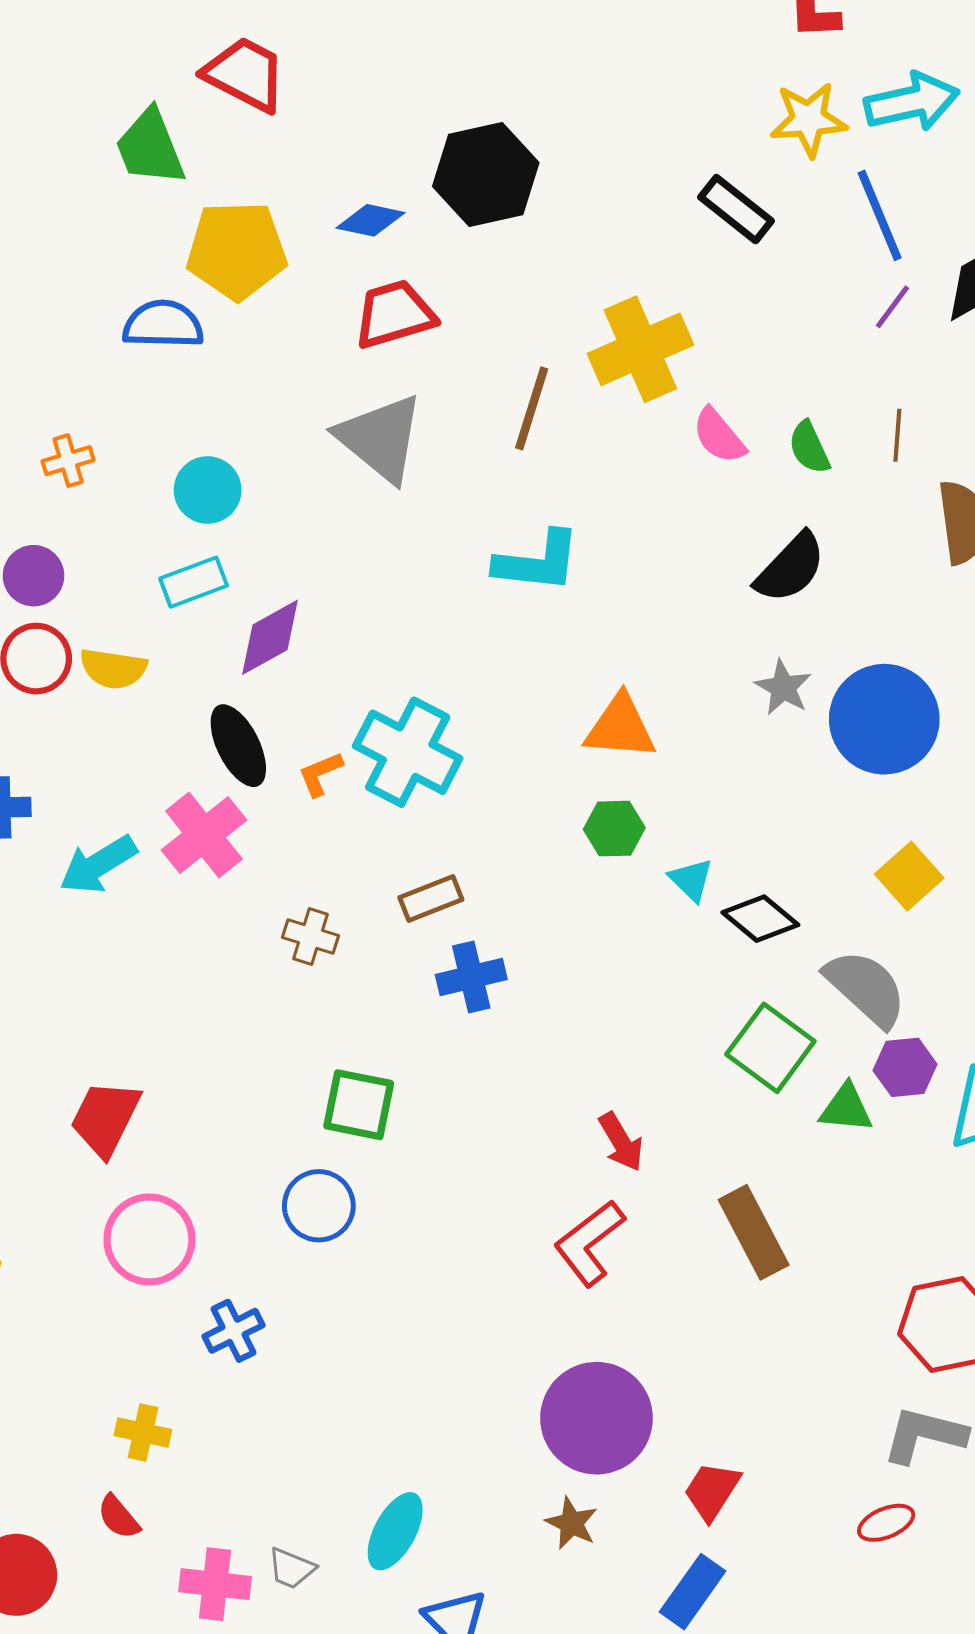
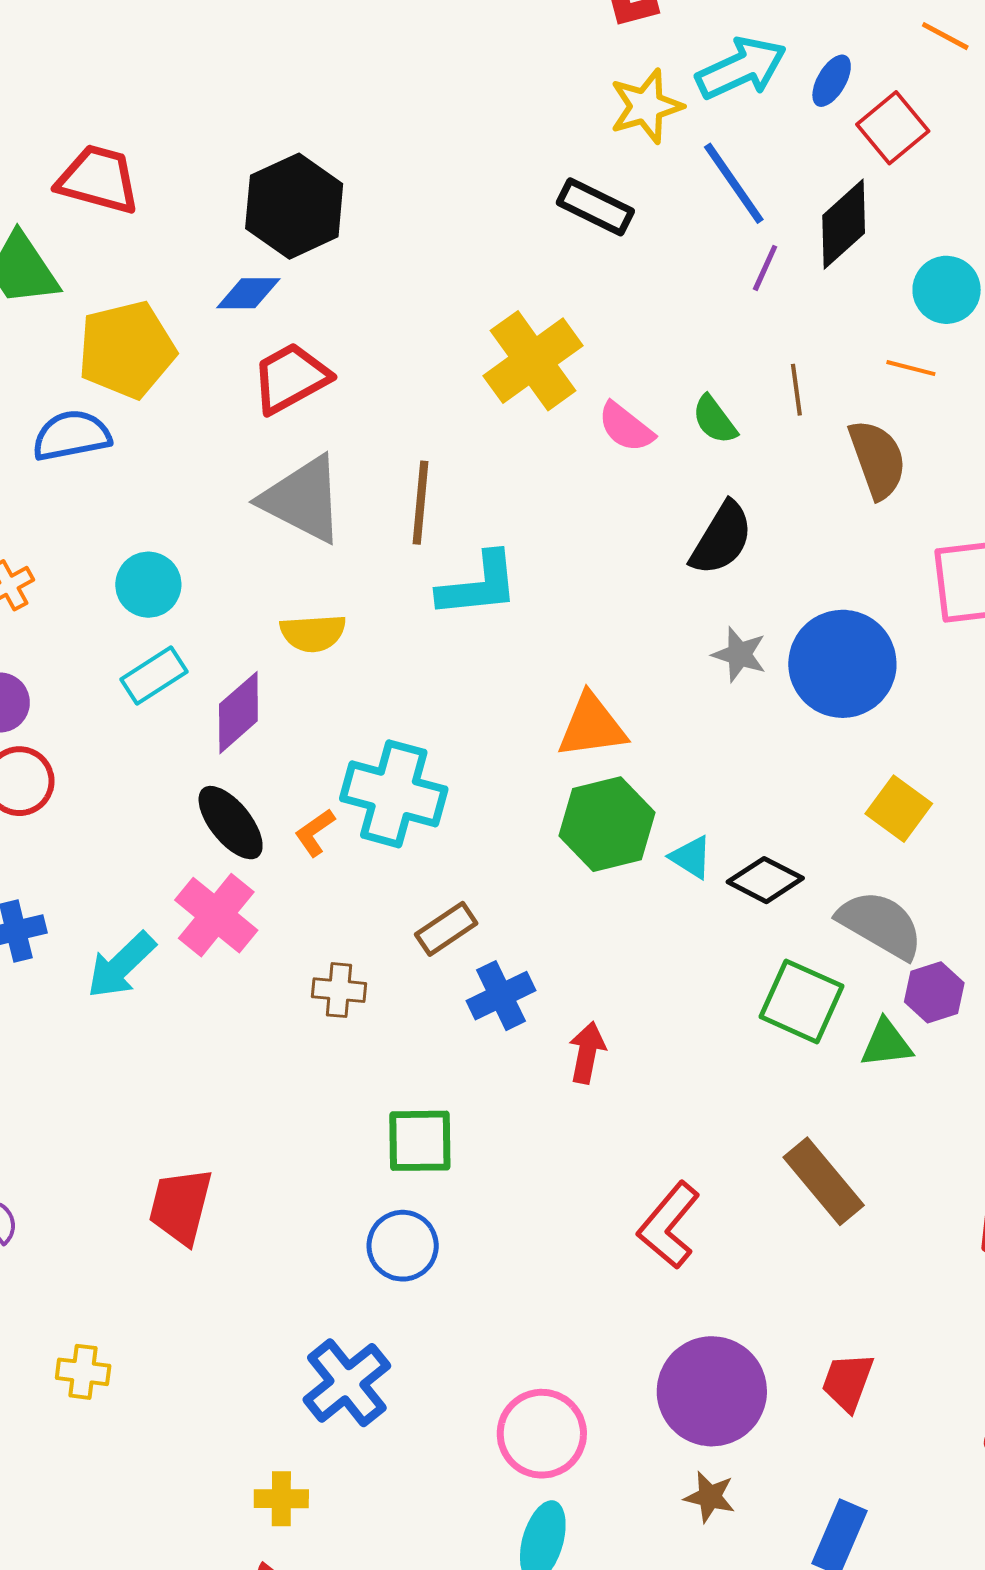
black hexagon: (486, 174) -> (294, 206), moved
brown line: (532, 408) -> (420, 503), moved
yellow semicircle: (113, 669) -> (313, 633), moved
green hexagon: (614, 829) -> (607, 824), size x1.6
red arrow: (621, 1142) -> (587, 1053), moved, turned -126
pink circle: (149, 1239) -> (542, 1434), moved
blue cross: (233, 1331) -> (347, 1383), size x1.5
red trapezoid: (712, 1491) -> (848, 1382), moved

